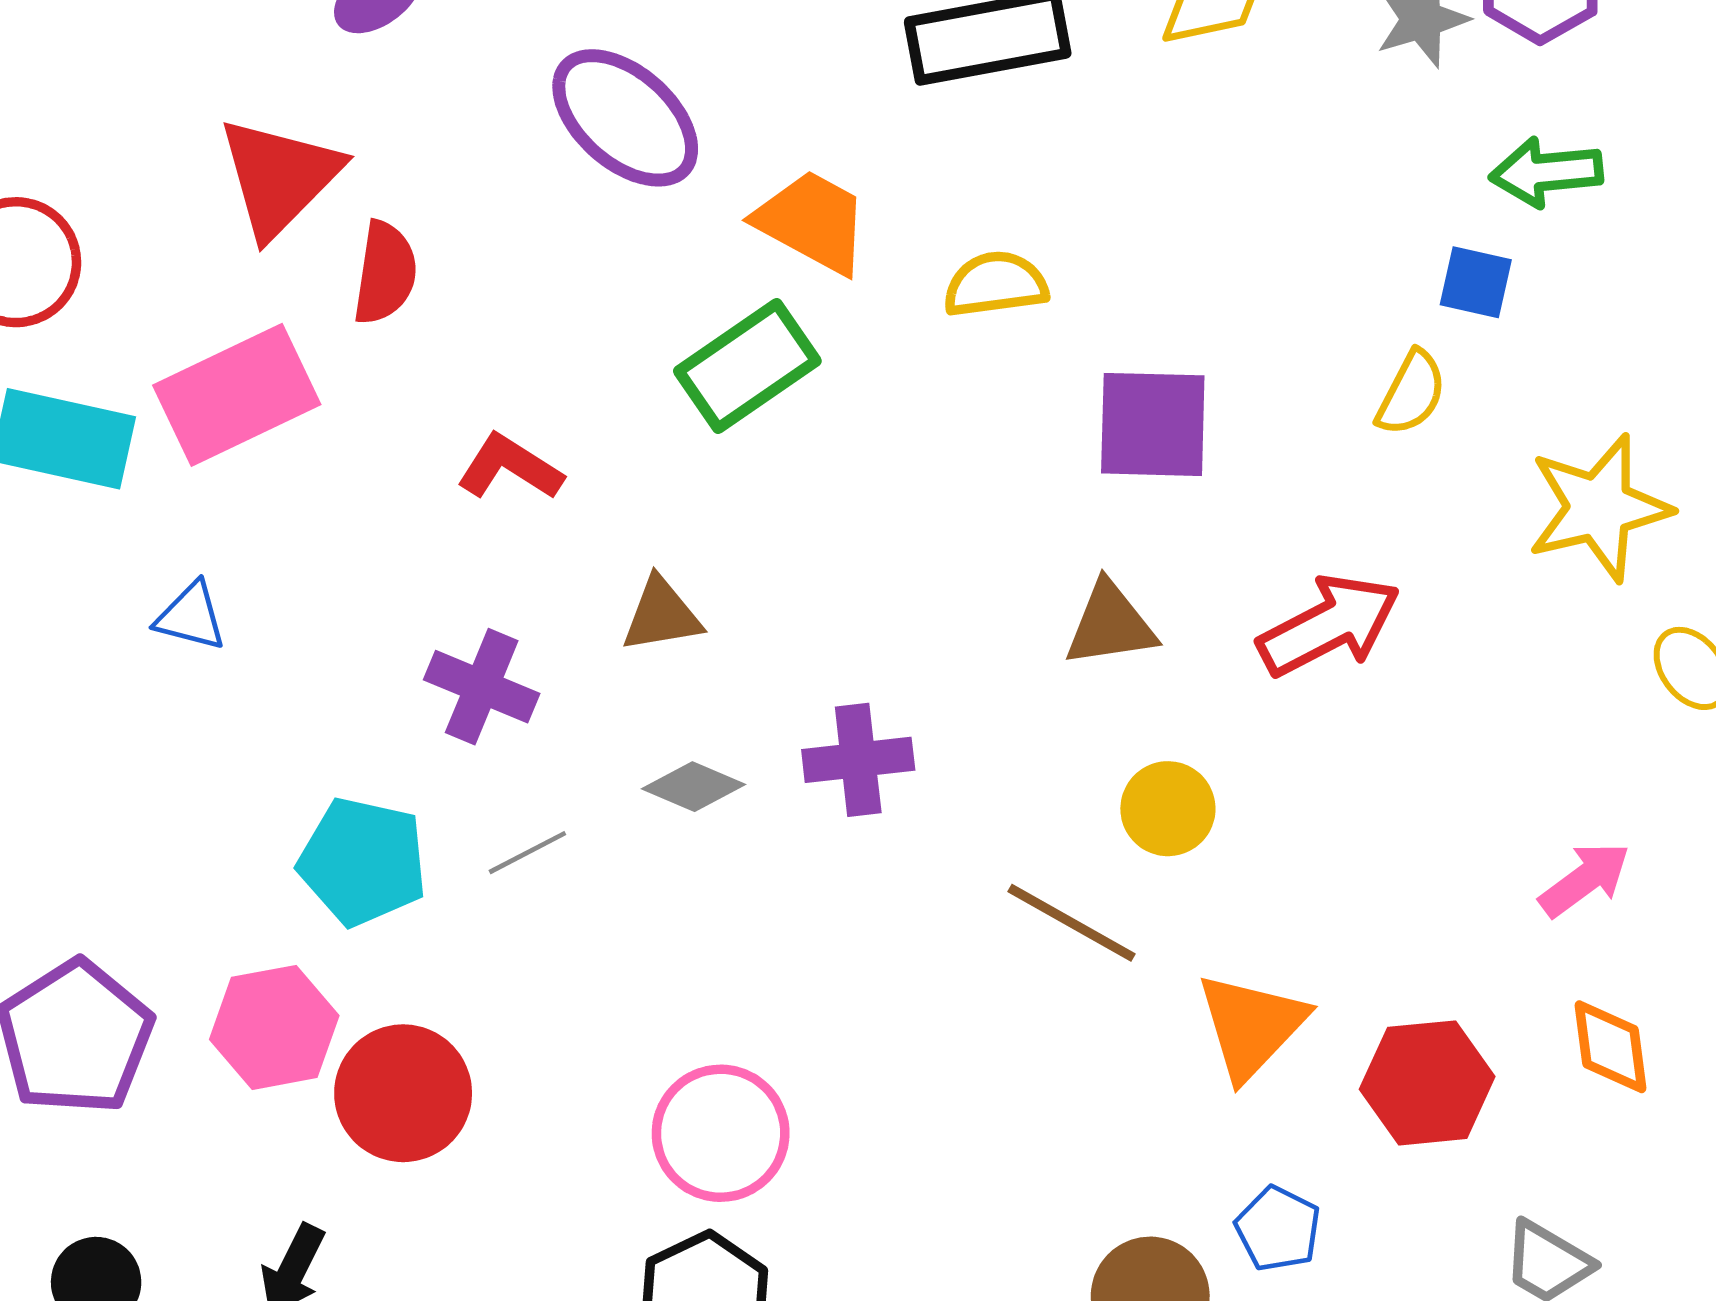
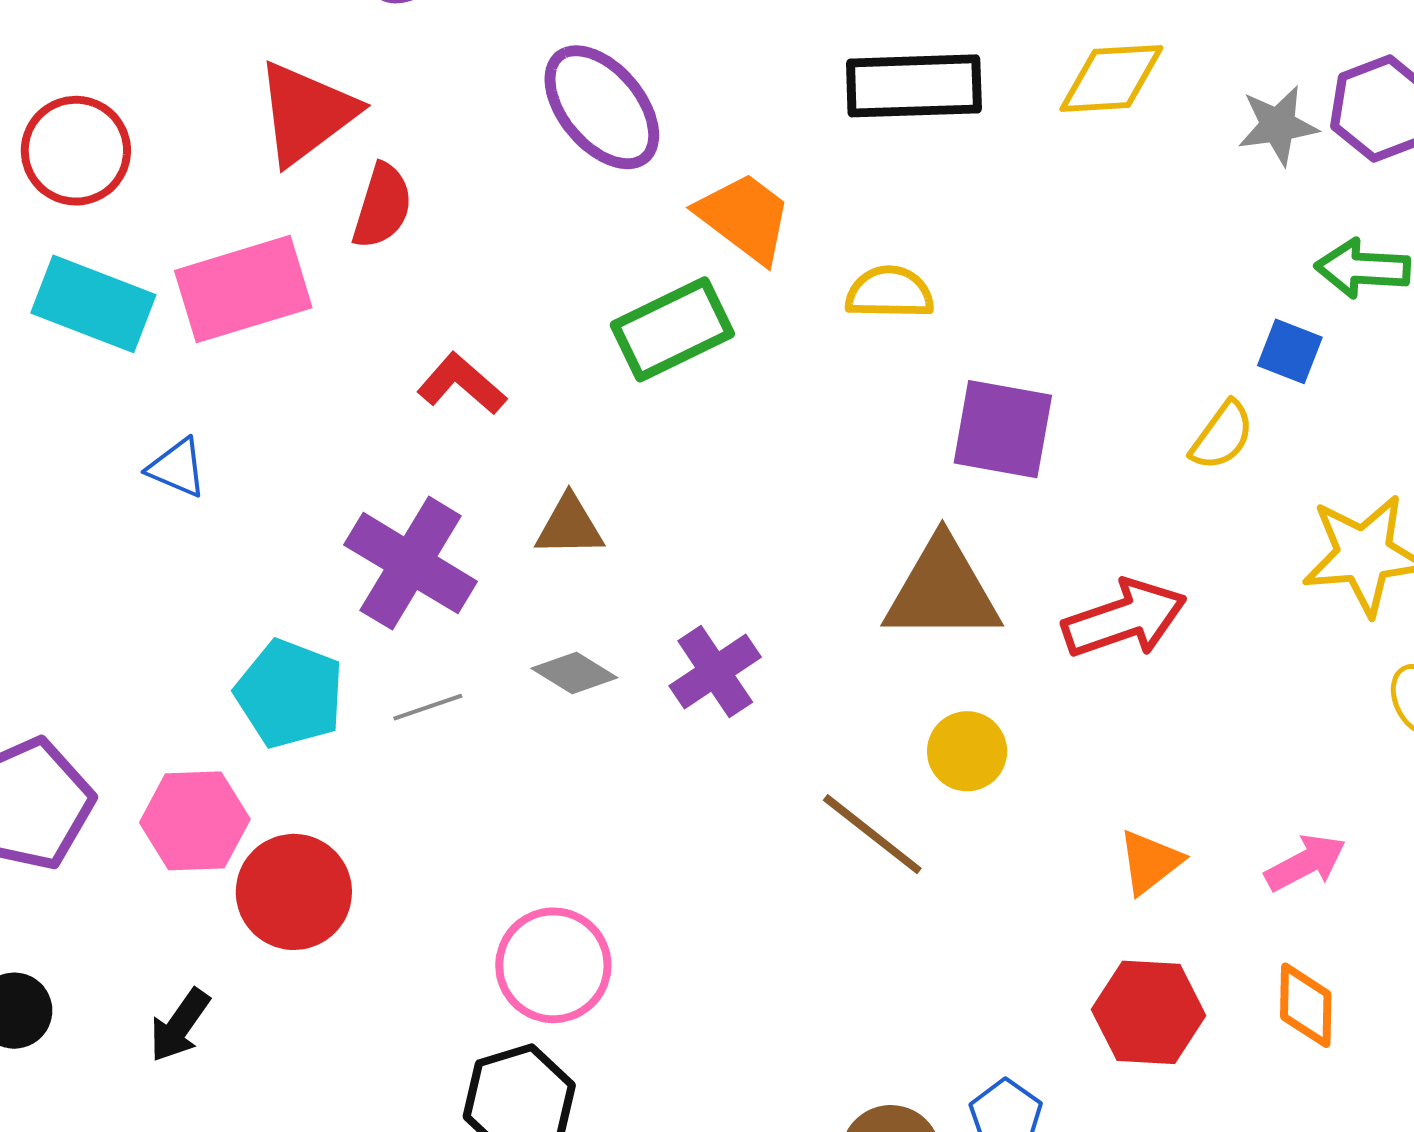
brown triangle: (1110, 624) -> (942, 590), size x1.5
purple cross: (482, 687) -> (411, 563), size x1.4
purple cross: (858, 760) -> (715, 672), turned -36
orange triangle: (1251, 1026) -> (1150, 862), moved, size x0.7

